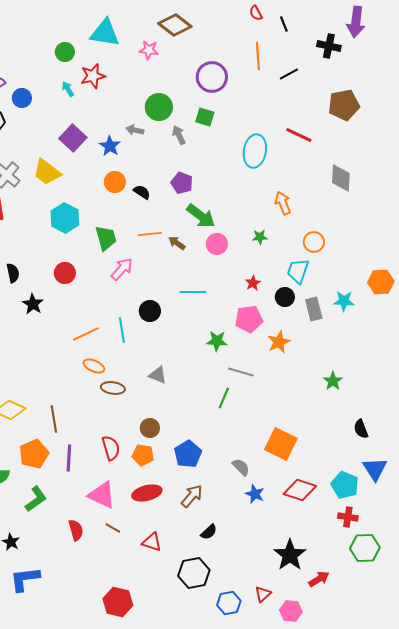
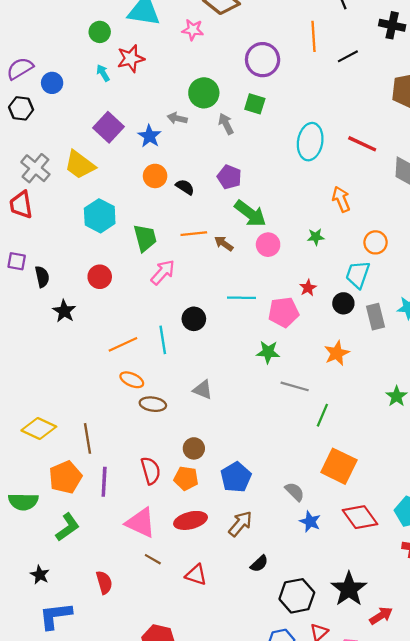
red line: (299, 135) -> (362, 144), moved
pink pentagon: (249, 319) -> (284, 312), moved
green line: (224, 398) -> (322, 415), moved
red diamond: (300, 490) -> (360, 517), turned 36
red semicircle: (76, 530) -> (104, 582), moved
black hexagon: (194, 573) -> (297, 596), moved

